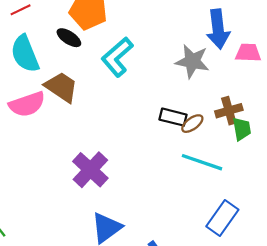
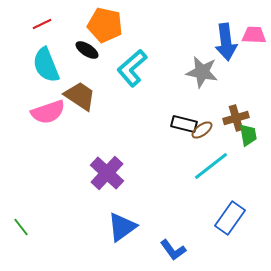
pink trapezoid: (248, 53) -> (254, 35), moved
cyan line: (202, 162) -> (211, 166), turned -57

